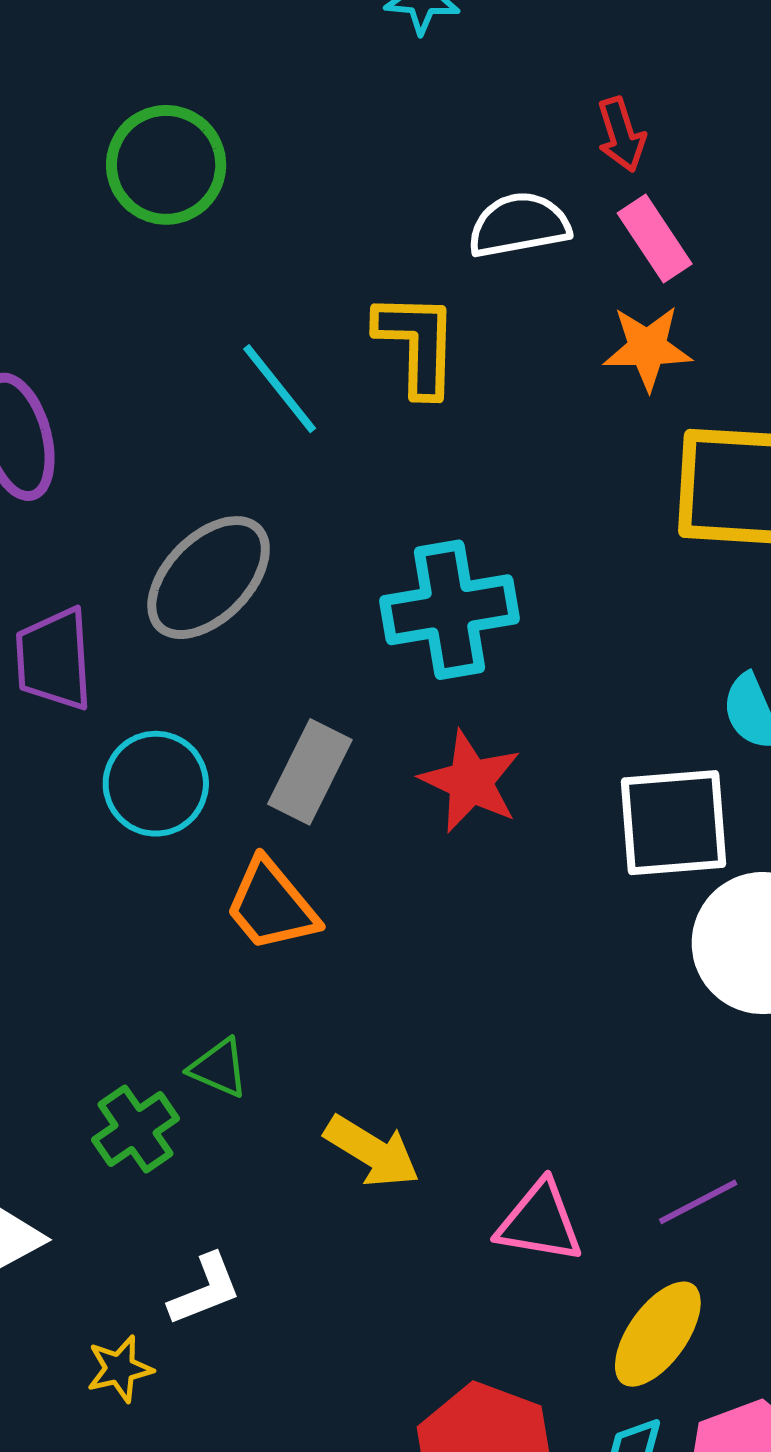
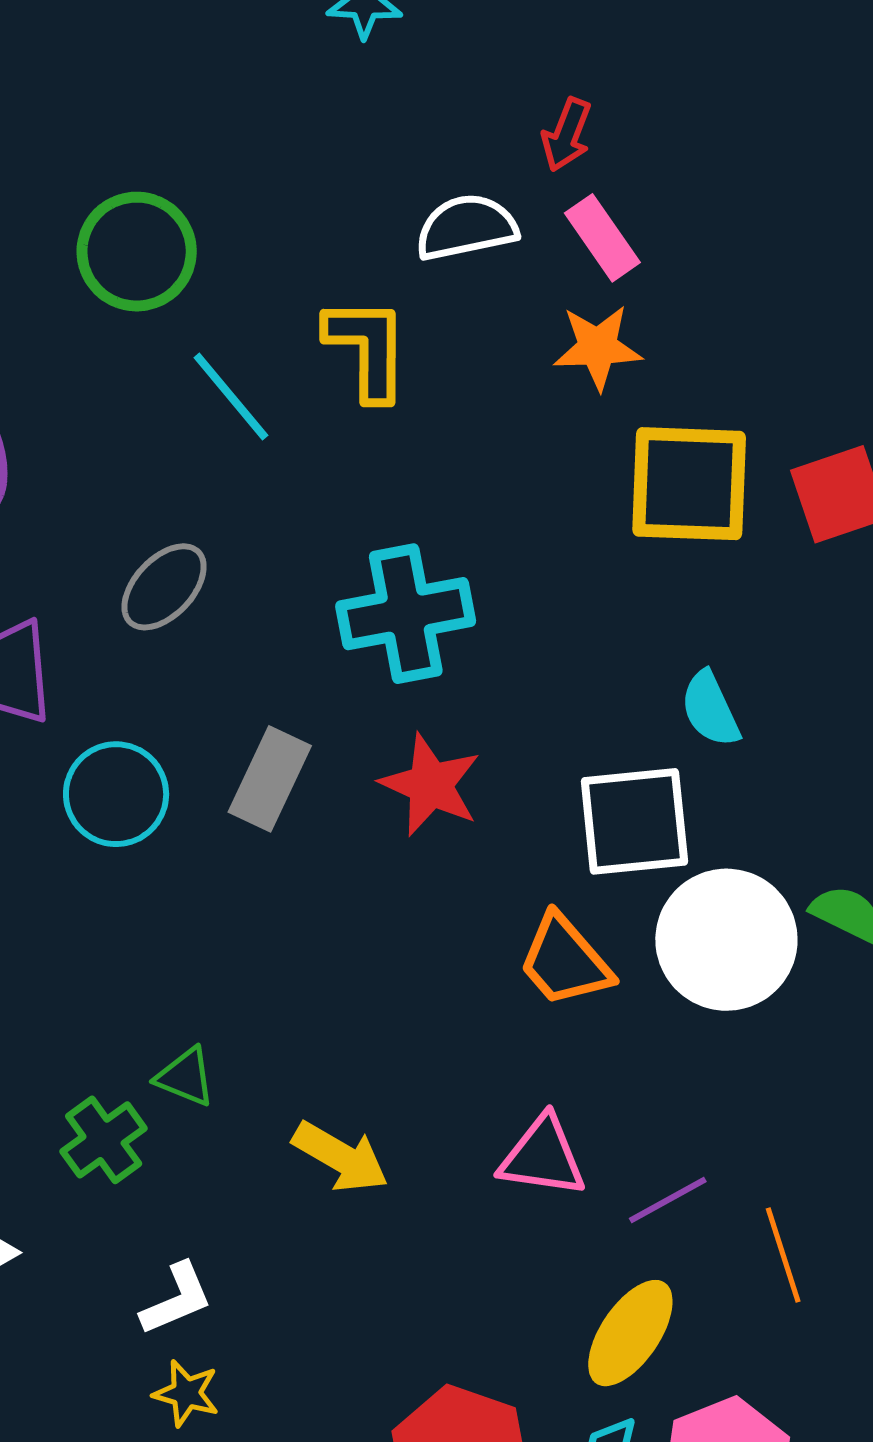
red arrow: (621, 135) -> (567, 135), turned 40
green circle: (166, 165) -> (137, 252), moved
gray ellipse: (209, 578) -> (164, 587), size x0.7
orange trapezoid: (271, 905) -> (565, 961), moved
pink triangle: (540, 1222) -> (543, 1157), moved
yellow star: (120, 1369) -> (186, 1393), moved, turned 30

